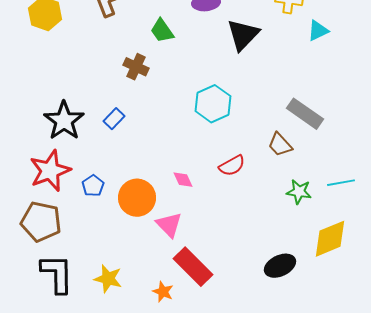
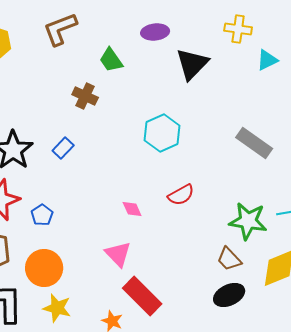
brown trapezoid: (280, 145) -> (229, 259), moved
green star: (299, 192) -> (248, 221), size x1.5
orange circle: (137, 198) -> (44, 268), moved

